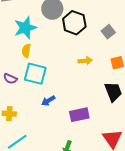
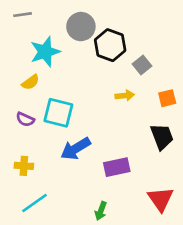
gray square: (108, 32) -> (142, 65), moved
yellow semicircle: (26, 51) -> (31, 82), moved, turned -136
blue arrow: (48, 101) -> (76, 149), size x1.6

